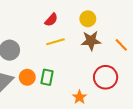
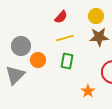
orange circle: (27, 77) -> (38, 60), moved
green rectangle: (47, 77) -> (67, 61), moved

